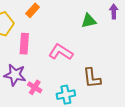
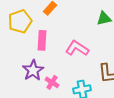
purple star: (15, 75) -> (33, 70), turned 30

